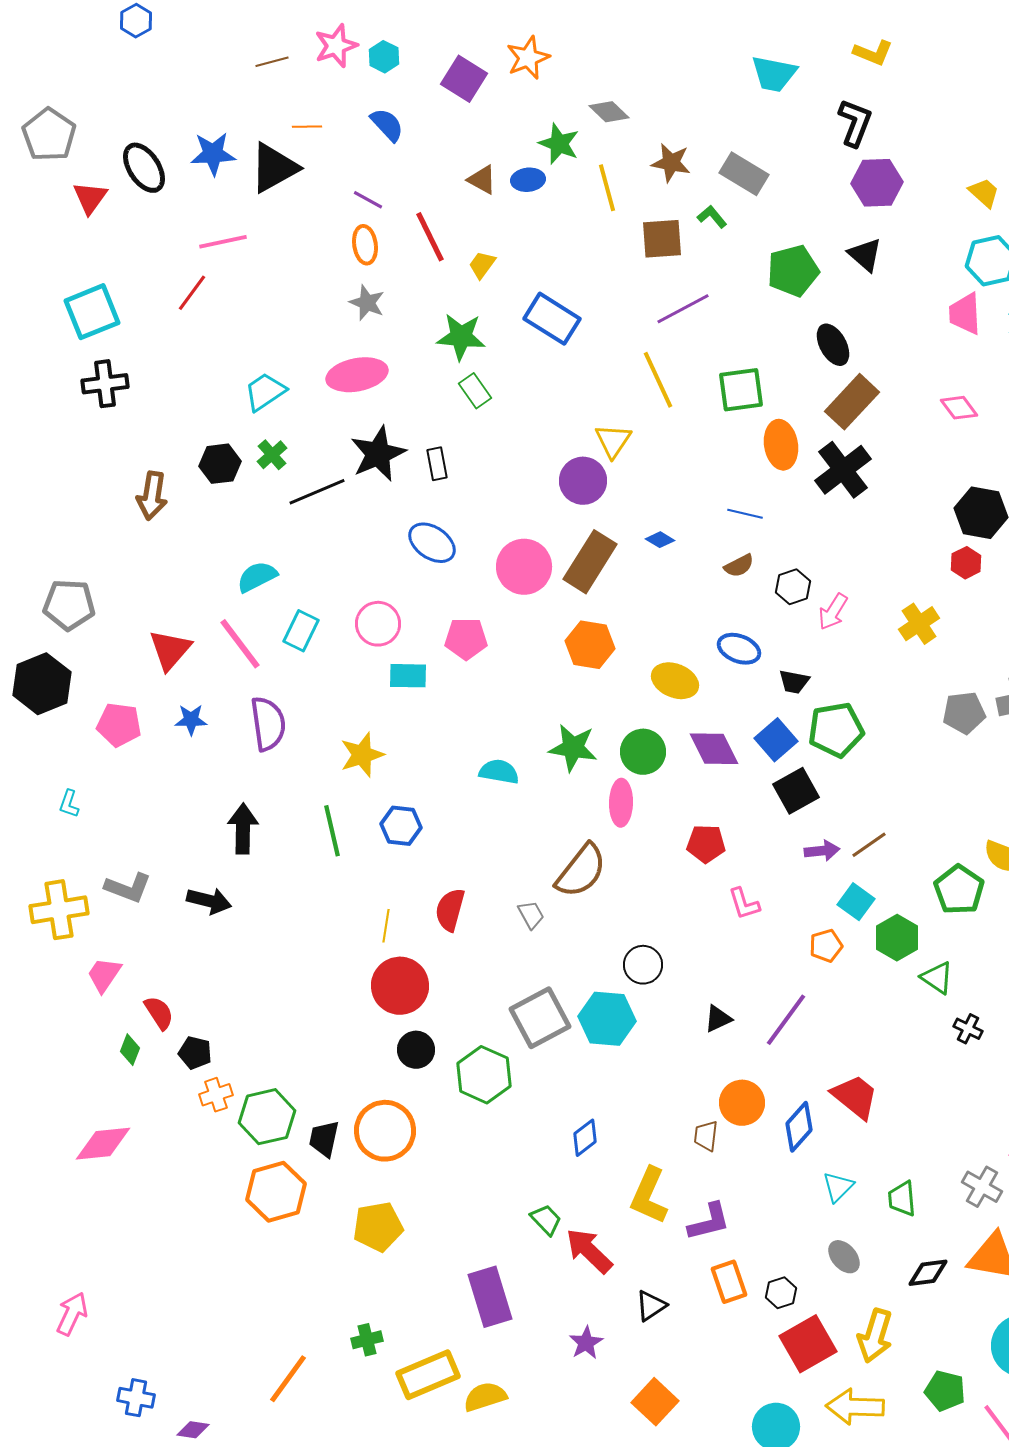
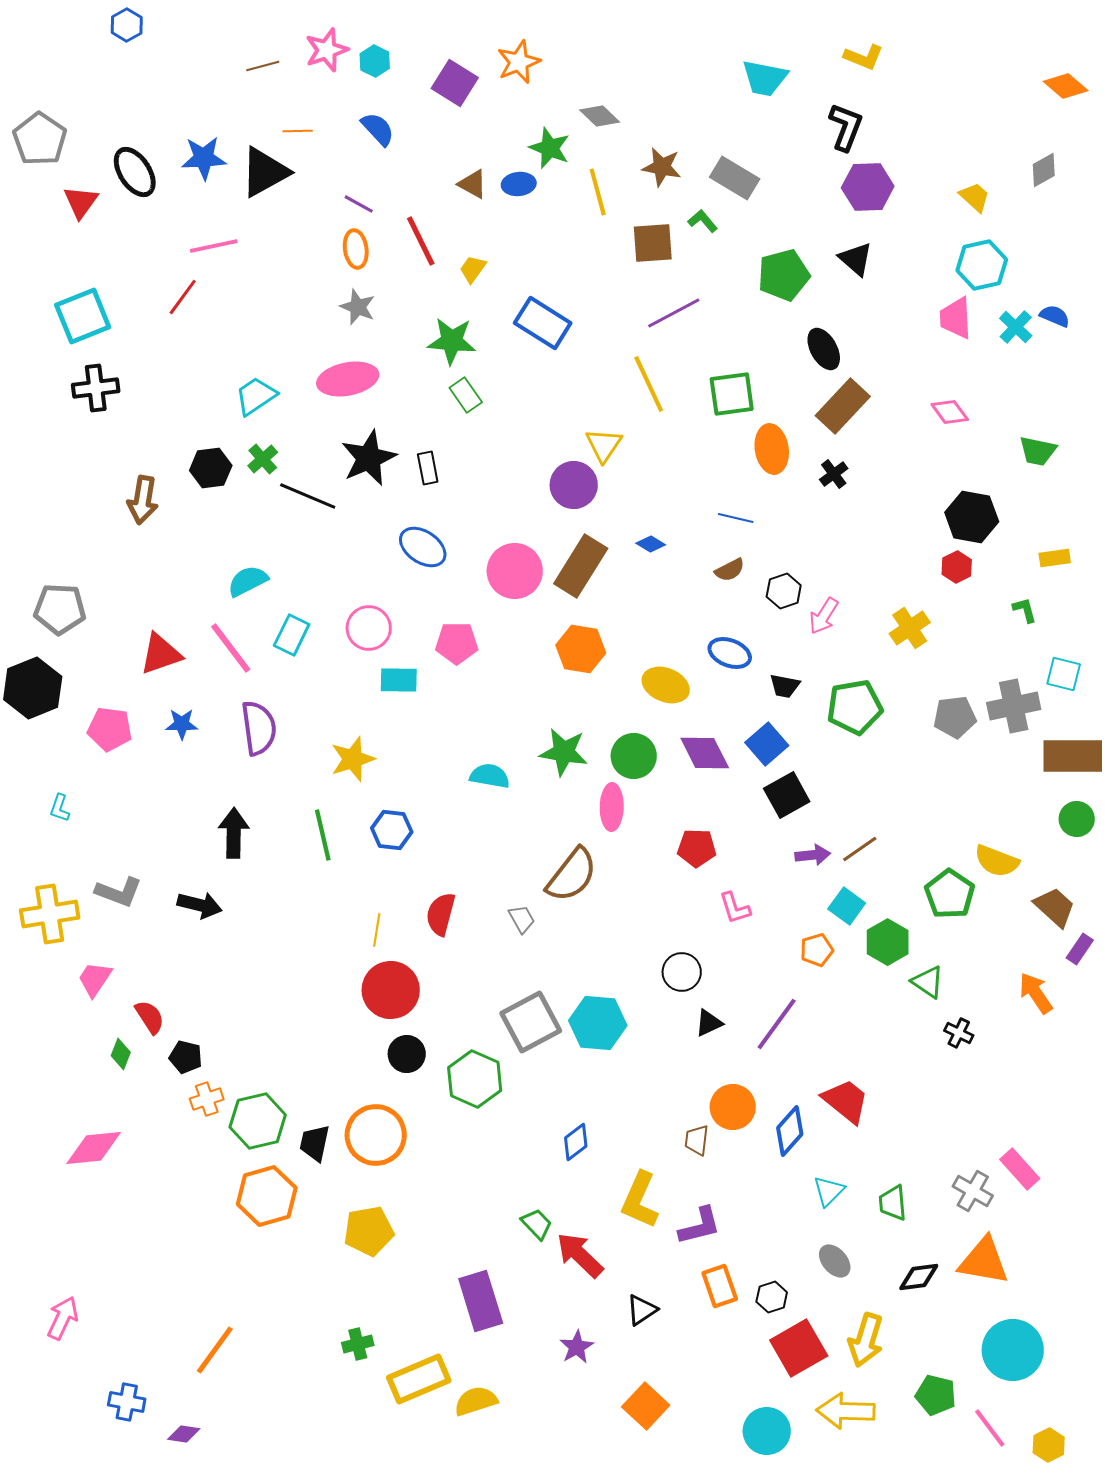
black cross: (843, 470) -> (834, 474), size x0.5
black line: (317, 492) -> (308, 496), turned 46
red triangle: (170, 650) -> (161, 654), turned 30
green pentagon: (836, 730) -> (855, 707), moved
black circle: (643, 965) -> (682, 972), moved
orange line: (288, 1379) -> (215, 1350), moved

